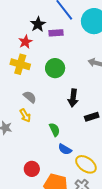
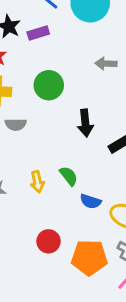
gray semicircle: (30, 97) -> (16, 124), moved, turned 152
yellow arrow: (25, 115) -> (37, 182), moved, turned 32

